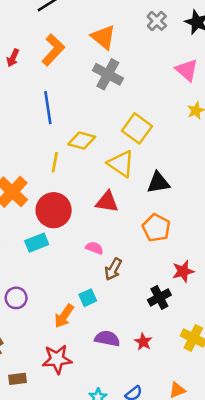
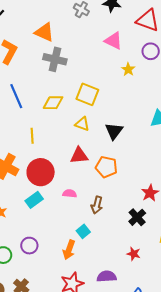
yellow diamond: (82, 140) -> (53, 103), moved
yellow triangle: (121, 164) -> (82, 124), size x0.7
black triangle: (158, 183) -> (114, 131), turned -30
orange pentagon: (156, 228) -> (106, 167), moved
pink semicircle: (94, 248) -> (70, 194), moved
purple semicircle: (107, 339) -> (107, 276), moved

